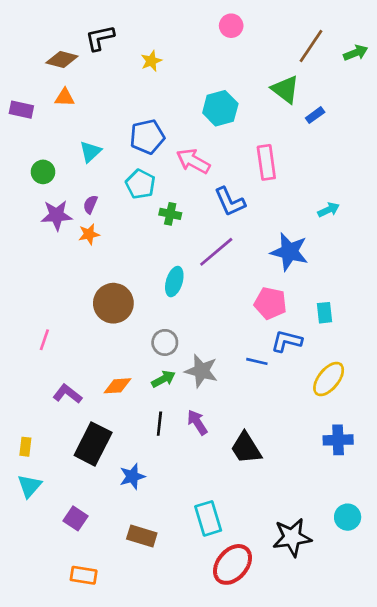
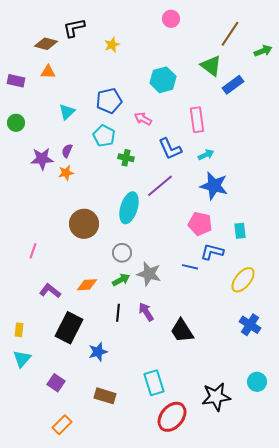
green arrow: (356, 53) -> (263, 51), moved
blue rectangle: (315, 115) -> (233, 85), size x1.5
pink arrow: (193, 161) -> (143, 119), size x0.7
green circle: (43, 172) -> (16, 123), moved
cyan arrow: (329, 210) -> (206, 155), moved
cyan ellipse: (174, 282) -> (129, 208), size x1.4
blue cross: (338, 440) -> (250, 325), turned 35
orange rectangle: (84, 575) -> (62, 425), turned -54

